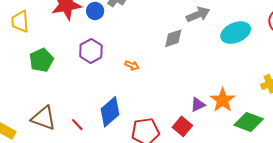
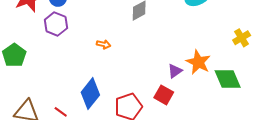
purple hexagon: (91, 51) -> (56, 24), moved
green diamond: (249, 122) -> (228, 79), turned 56

